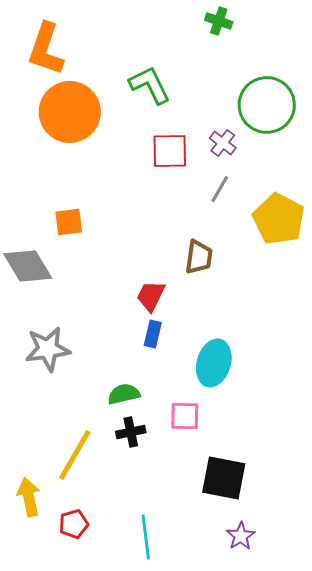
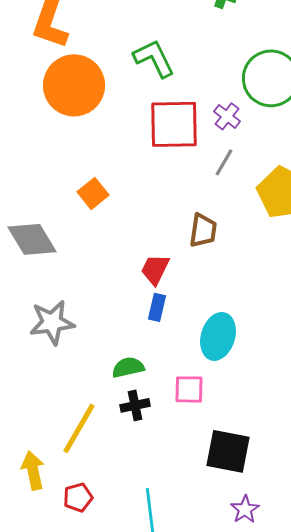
red square: (170, 151) -> (174, 124), size x1.4
orange square: (69, 222) -> (93, 193), moved, turned -32

